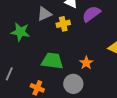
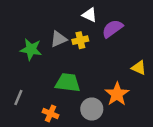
gray triangle: (44, 14) -> (59, 39), moved
orange star: (86, 63) -> (117, 94), moved, size x1.5

